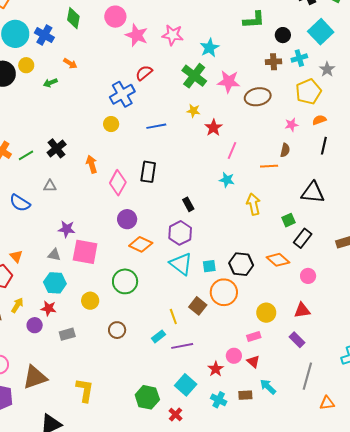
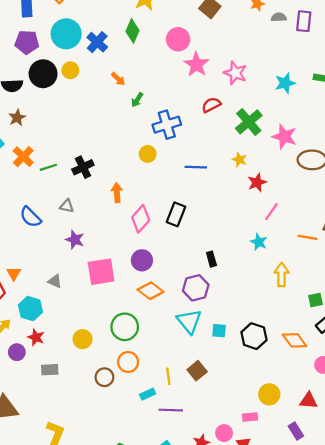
cyan star: (209, 48) -> (285, 83), moved
red semicircle: (144, 73) -> (211, 105), moved
green arrow: (50, 83) -> (137, 100), moved, turned -48
purple star: (67, 229) -> (75, 240), moved
pink square: (85, 252) -> (101, 272), moved, turned -32
cyan hexagon: (55, 283) -> (30, 309), moved
orange circle: (224, 292) -> (128, 362), moved, size x0.7

